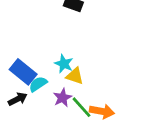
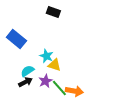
blue rectangle: (23, 72) -> (16, 39), moved
black arrow: (18, 99) -> (25, 82), moved

